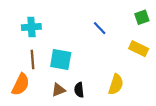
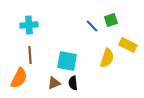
green square: (142, 17) -> (111, 20), moved
cyan square: (61, 59) -> (67, 61), moved
yellow semicircle: (116, 84) -> (107, 58), moved

